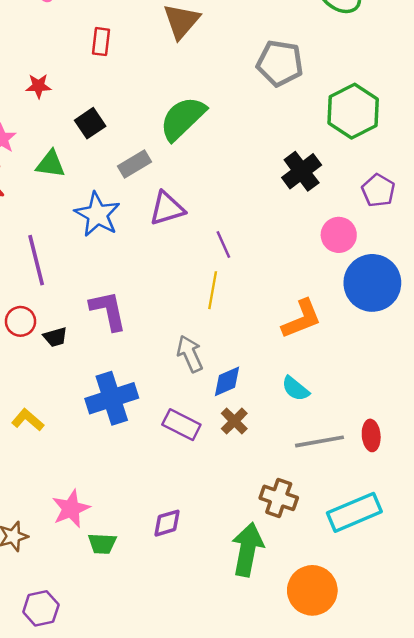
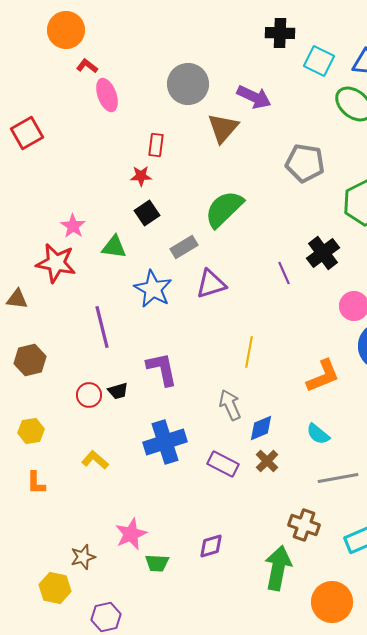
red star: (39, 86) -> (141, 176), moved
purple line: (223, 245) -> (284, 273), moved
red circle: (21, 321) -> (89, 395), moved

